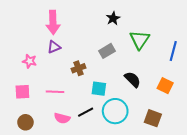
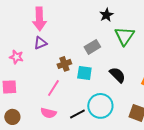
black star: (113, 18) -> (106, 15), moved
cyan square: (99, 89) -> (84, 73), moved
pink line: (55, 92) -> (53, 88), moved, turned -60
black line: (86, 112) -> (77, 114), moved

